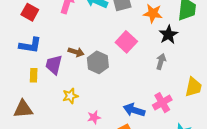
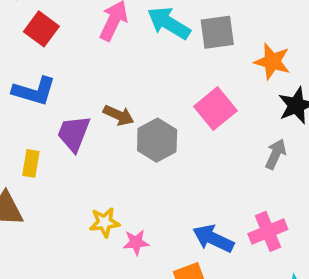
yellow rectangle: (34, 75) -> (31, 163), moved
yellow star: (70, 96) -> (105, 222), moved

